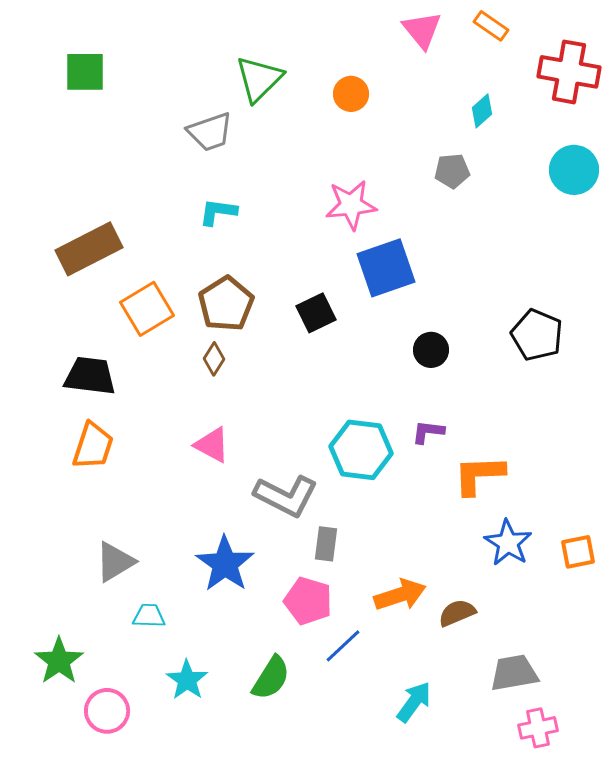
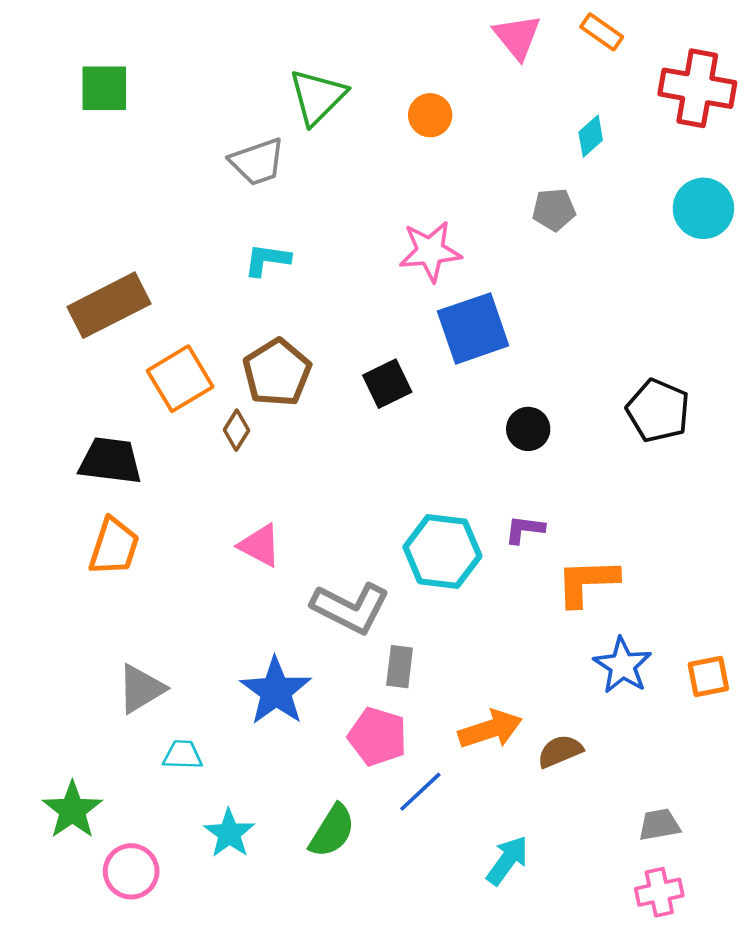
brown diamond: (214, 359) -> (237, 430), moved
gray trapezoid: (514, 673) -> (659, 825), moved, size x0.7

